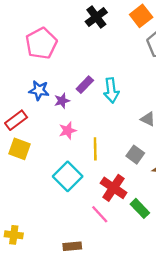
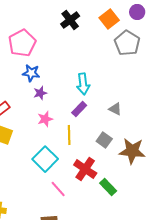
purple rectangle: (85, 85) -> (79, 109), moved
blue star: (39, 90) -> (31, 73), moved
pink line: (100, 214) -> (58, 189), moved

